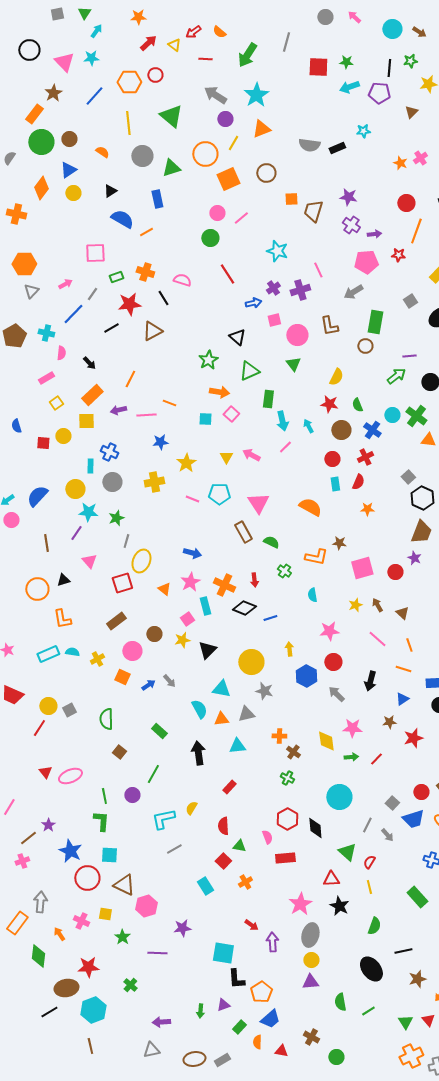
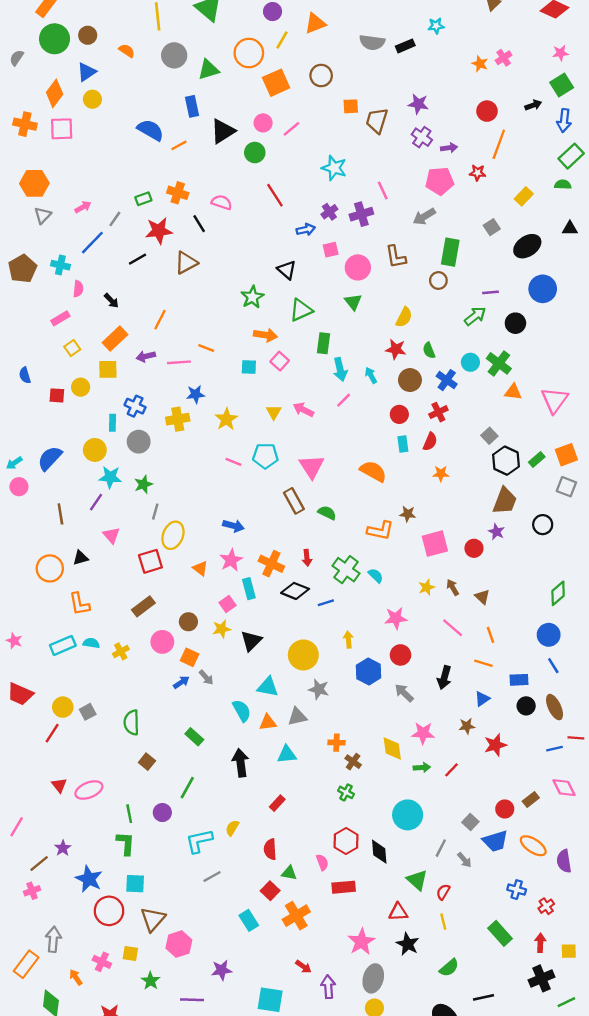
black triangle: (110, 191) -> (223, 131), moved, size x1.6
pink square: (95, 253) -> (62, 129), moved
yellow cross: (154, 482) -> (178, 419), moved
green cross: (284, 571) -> (346, 570), moved, size x1.6
cyan semicircle: (312, 595) -> (376, 576), turned 144
orange square: (122, 677) -> (190, 657), moved
orange cross: (245, 882) -> (296, 916), size x1.6
brown triangle: (124, 885) -> (153, 919), turned 45
green semicircle: (374, 926) -> (449, 968), turned 30

